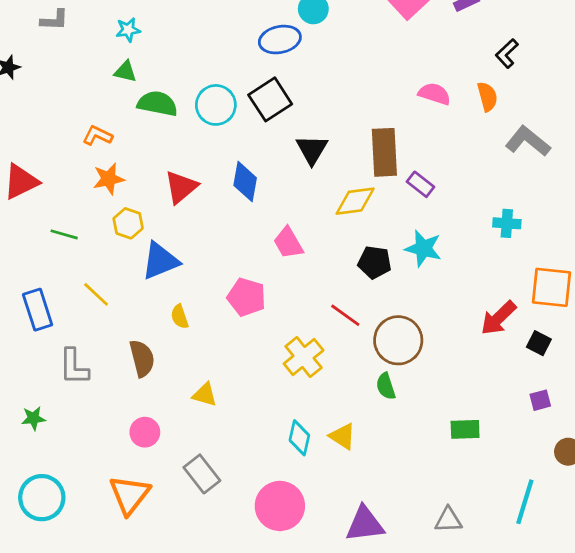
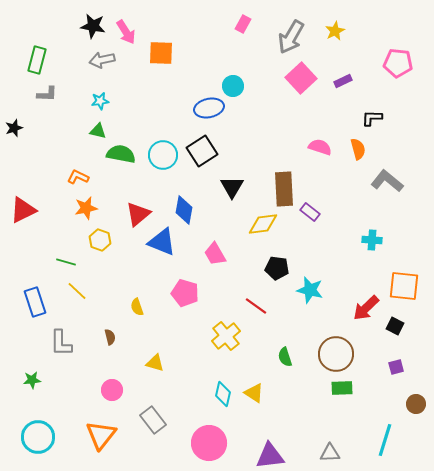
black L-shape: (507, 53) -> (372, 118), turned 45
green line: (64, 234) -> (66, 262), moved
cyan star: (423, 248) -> (310, 290), moved
blue triangle: (160, 261) -> (162, 242), moved, turned 44
brown circle: (398, 340) -> (336, 354), moved
brown semicircle: (142, 358) -> (110, 337), size x0.6

